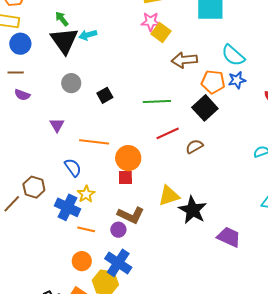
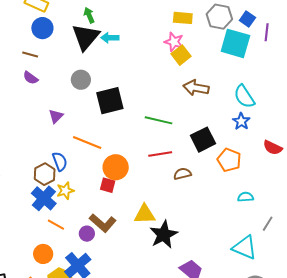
blue star: (237, 80) -> (241, 121), turned 30
orange pentagon: (213, 82) -> (229, 160), moved
black square: (105, 95) -> (110, 101), size x1.8
brown hexagon: (34, 187) -> (45, 174), moved

